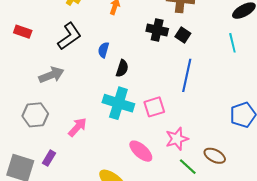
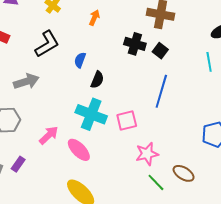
pink ellipse: (141, 151) -> (79, 150), moved

